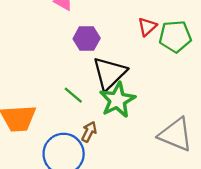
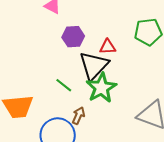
red triangle: (147, 27) -> (108, 47), moved, turned 42

